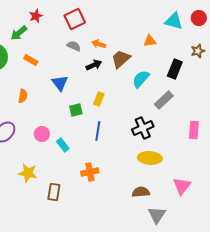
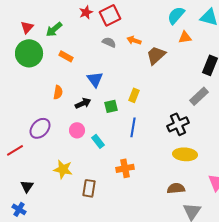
red star: (36, 16) -> (86, 12), moved
black arrow: (94, 65) -> (83, 103), moved
cyan semicircle: (141, 79) -> (176, 15), moved

